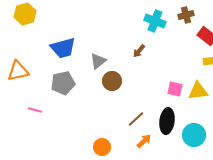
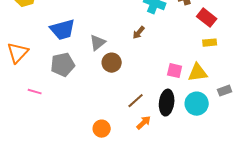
orange triangle: (18, 71) -> (18, 53), turned -35
cyan circle: (194, 135) -> (197, 104), moved

